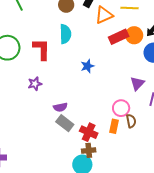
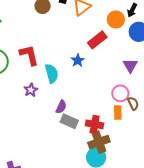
cyan semicircle: (65, 34) -> (52, 73), moved
red rectangle: (119, 37) -> (97, 40), moved
purple semicircle: (60, 107) -> (61, 107), turned -40
brown cross: (89, 150) -> (99, 142), size x1.5

